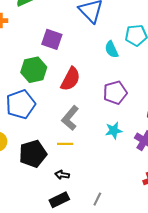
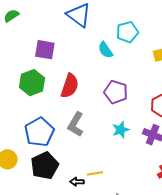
purple pentagon: (115, 93) -> (116, 92), turned -30
blue pentagon: (21, 104) -> (39, 132), moved
yellow line: (65, 144) -> (95, 173), moved

